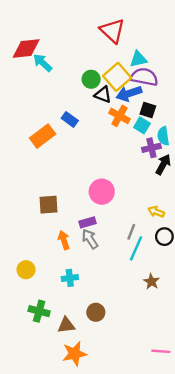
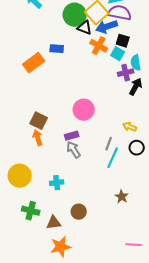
green circle: (91, 79) -> (75, 15), size x1.5
blue rectangle: (70, 119) -> (57, 49), turned -32
brown square: (48, 205) -> (39, 121), turned 30
orange arrow: (64, 240) -> (38, 138), moved
yellow circle: (26, 270) -> (20, 176), size x1.5
brown star: (151, 282) -> (122, 197), moved

